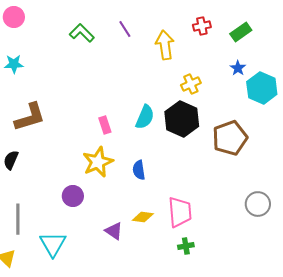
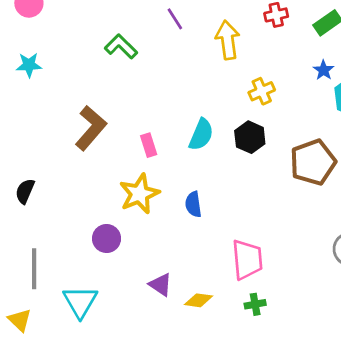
green L-shape: (82, 33) -> (121, 46), moved
brown L-shape: (30, 117) -> (91, 128), moved, turned -32
black hexagon: (182, 119) -> (250, 137), size x0.7
yellow diamond: (143, 217) -> (199, 300), moved

